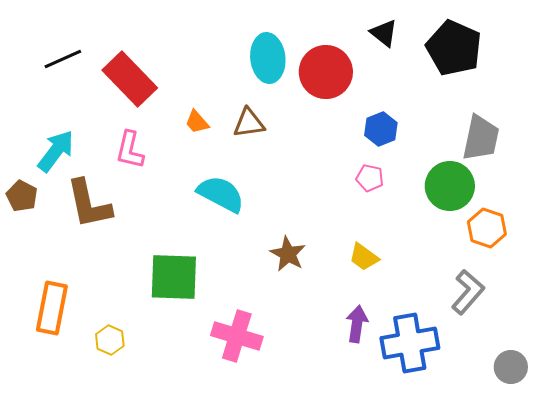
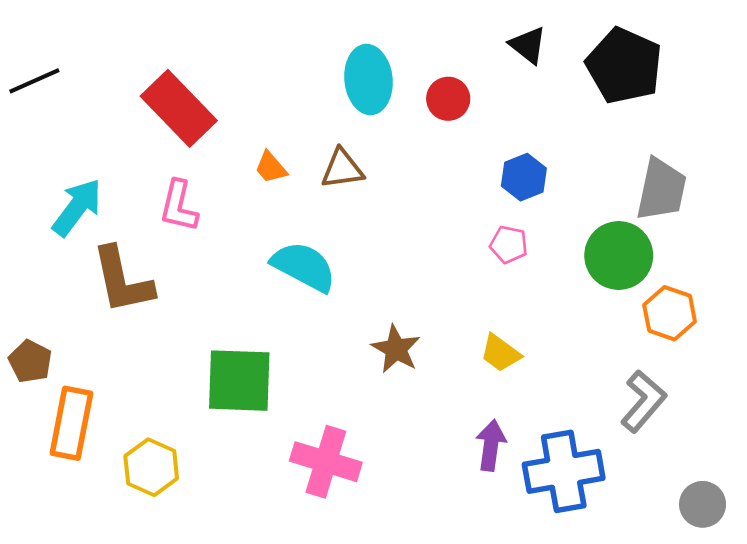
black line: (63, 59) -> (34, 81), moved
red circle: (326, 72) -> (448, 99), size x0.6
brown pentagon: (22, 196) -> (30, 361), moved
yellow hexagon: (110, 340) -> (151, 467), size x1.4

